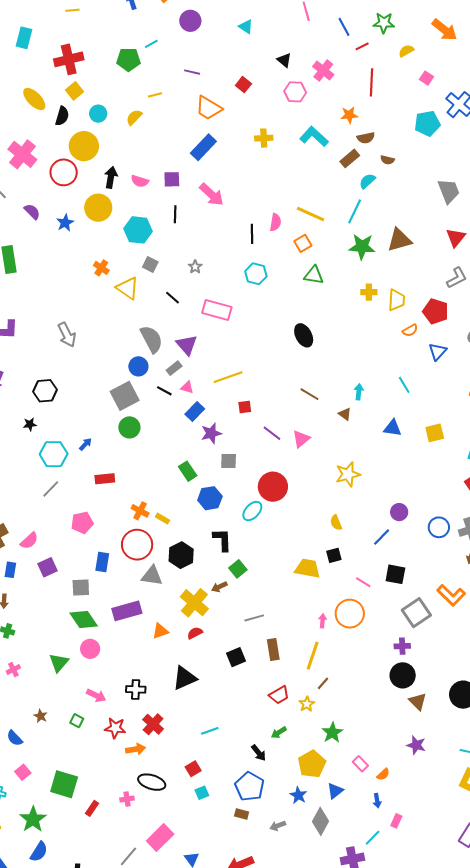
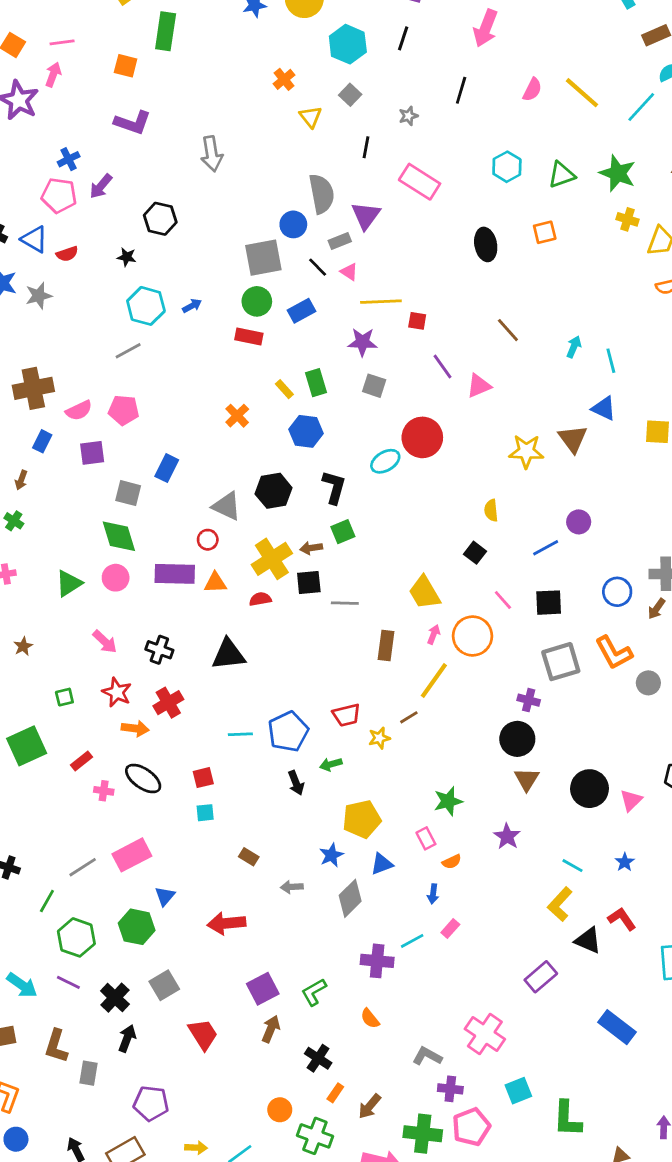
pink arrow: (212, 195) -> (486, 28), moved, turned 52
black line: (252, 234) -> (461, 90), moved
orange square: (303, 243) -> (545, 232), moved
green star: (362, 247) -> (618, 173), moved
cyan hexagon: (256, 274) -> (507, 167), moved
green triangle: (314, 275) -> (562, 175), turned -45
yellow triangle: (128, 288) -> (311, 117), size x0.7
black line: (173, 298) -> (366, 147), turned 42
black ellipse: (304, 335) -> (486, 244), moved
yellow line: (228, 377) -> (381, 302), moved
cyan line: (404, 385) -> (611, 361), moved
blue rectangle: (195, 411) -> (302, 311), moved
brown triangle: (345, 414) -> (573, 439), moved, size x1.6
red rectangle: (105, 479) -> (249, 336), moved
blue hexagon: (210, 498) -> (306, 431), moved
yellow rectangle: (162, 519) -> (284, 389), moved
pink pentagon: (82, 523) -> (124, 410), moved
blue circle: (439, 527) -> (617, 592), moved
red circle: (137, 545) -> (208, 540), moved, size x0.5
black square: (334, 555) -> (475, 553), turned 35
yellow trapezoid: (308, 568) -> (425, 593), moved, turned -148
black square: (395, 574) -> (549, 603), turned -30
purple rectangle: (127, 611) -> (175, 574), moved
brown rectangle: (273, 649) -> (386, 646), moved
yellow line: (313, 656) -> (434, 680), moved
black square: (236, 657) -> (309, 583), moved
green square: (77, 721) -> (64, 697), moved, turned 32
green star: (332, 733) -> (448, 801), moved
green square: (64, 784) -> (27, 746), turned 32
blue pentagon: (249, 787) -> (288, 732), moved
red rectangle: (92, 808) -> (82, 761), moved

